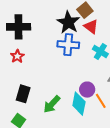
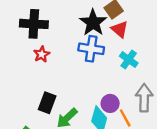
red star: (17, 56) -> (42, 54), moved
black rectangle: (23, 94) -> (47, 103), moved

